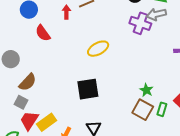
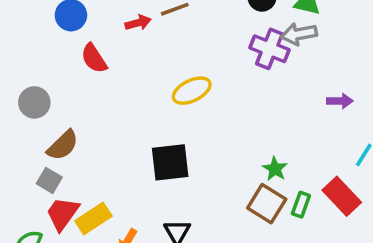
red arrow: (66, 12) -> (138, 23), turned 72

